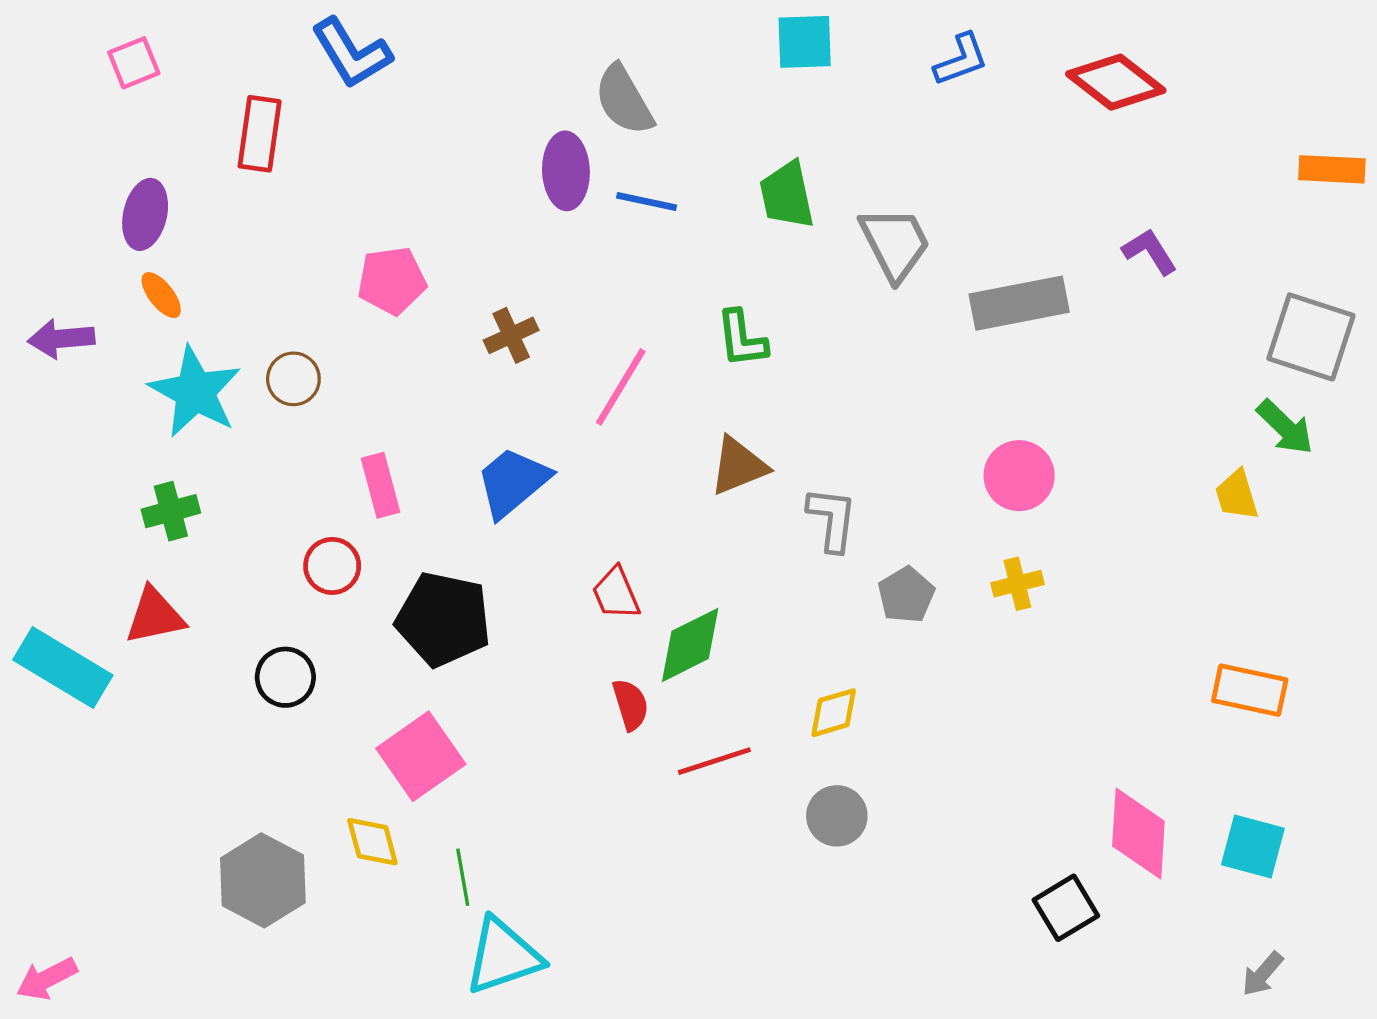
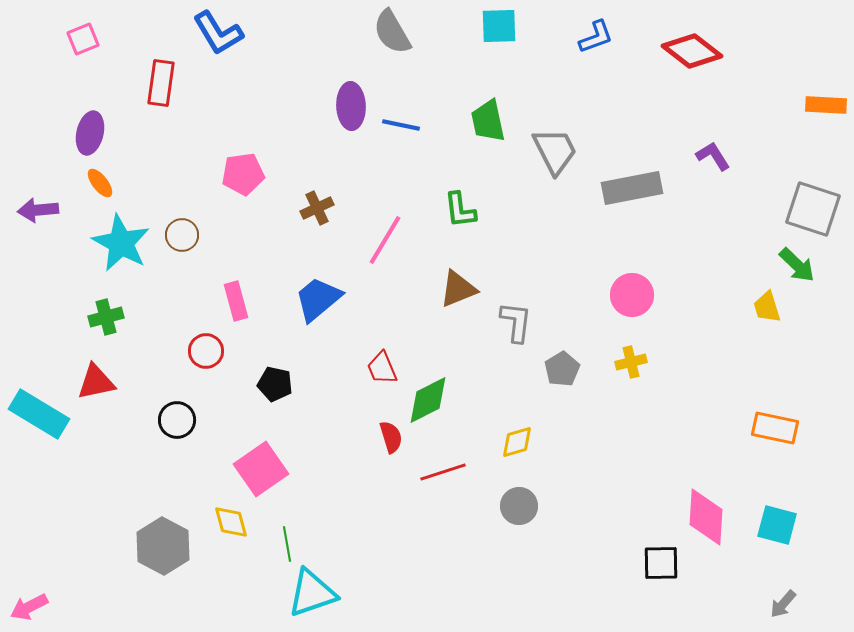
gray semicircle: (624, 100) -> (392, 32), moved
black pentagon: (443, 619) -> (275, 384), size x0.6
black square: (1066, 908) -> (661, 563), turned 30

